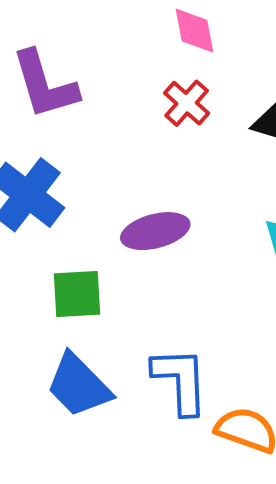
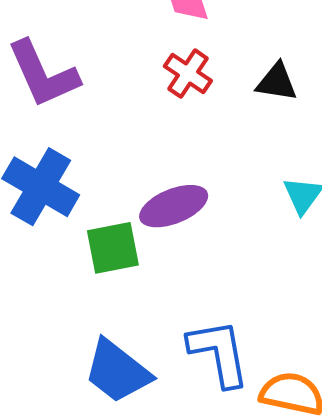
green square: (77, 294) -> (113, 248), moved

